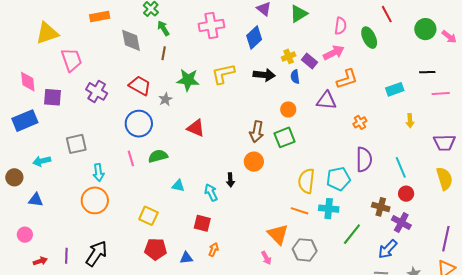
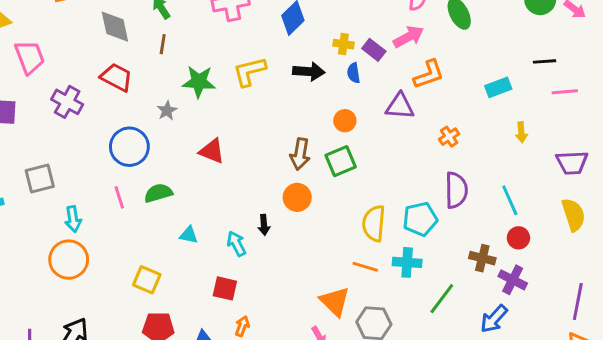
yellow cross: (289, 56) -> (343, 44), turned 32
red trapezoid: (140, 86) -> (116, 77), moved

